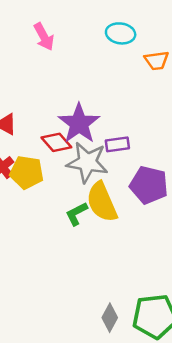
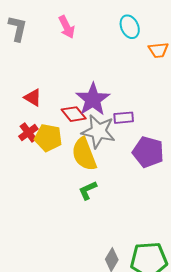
cyan ellipse: (121, 33) -> (130, 27), turned 55
yellow semicircle: (102, 202) -> (84, 154), moved
green L-shape: (77, 214) -> (88, 190), moved

